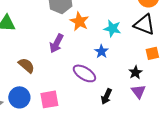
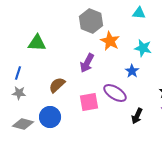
brown semicircle: (26, 65) -> (57, 85), turned -84
pink square: (49, 99) -> (89, 102), moved

